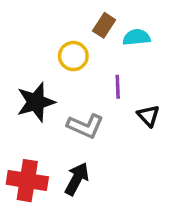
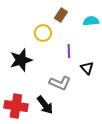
cyan semicircle: (136, 37) -> (91, 21), moved
gray L-shape: (85, 126) -> (60, 83), moved
black arrow: (77, 179) -> (45, 105), turned 114

